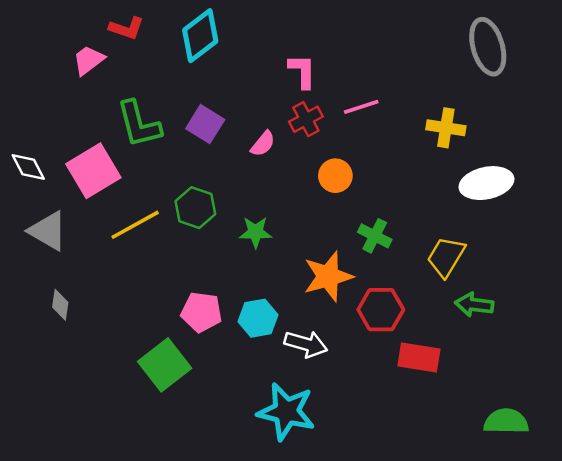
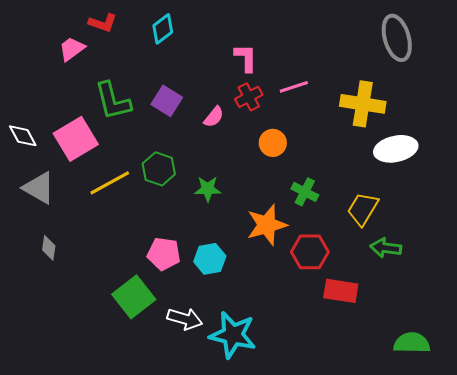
cyan diamond: (200, 36) -> (163, 29), size x0.7
yellow cross: (446, 128) -> (363, 104), size x1.4
white arrow: (306, 344) -> (185, 319), moved

